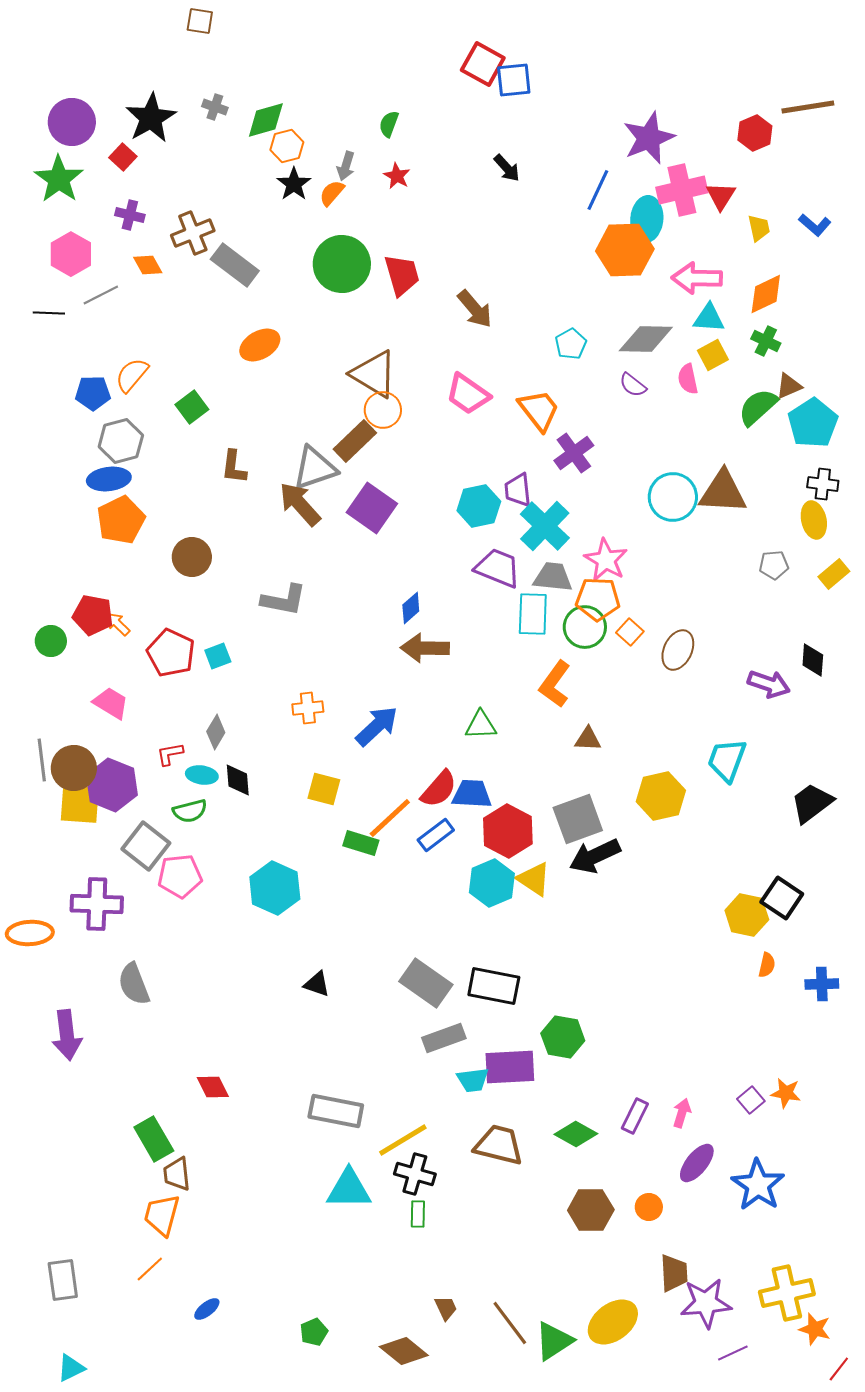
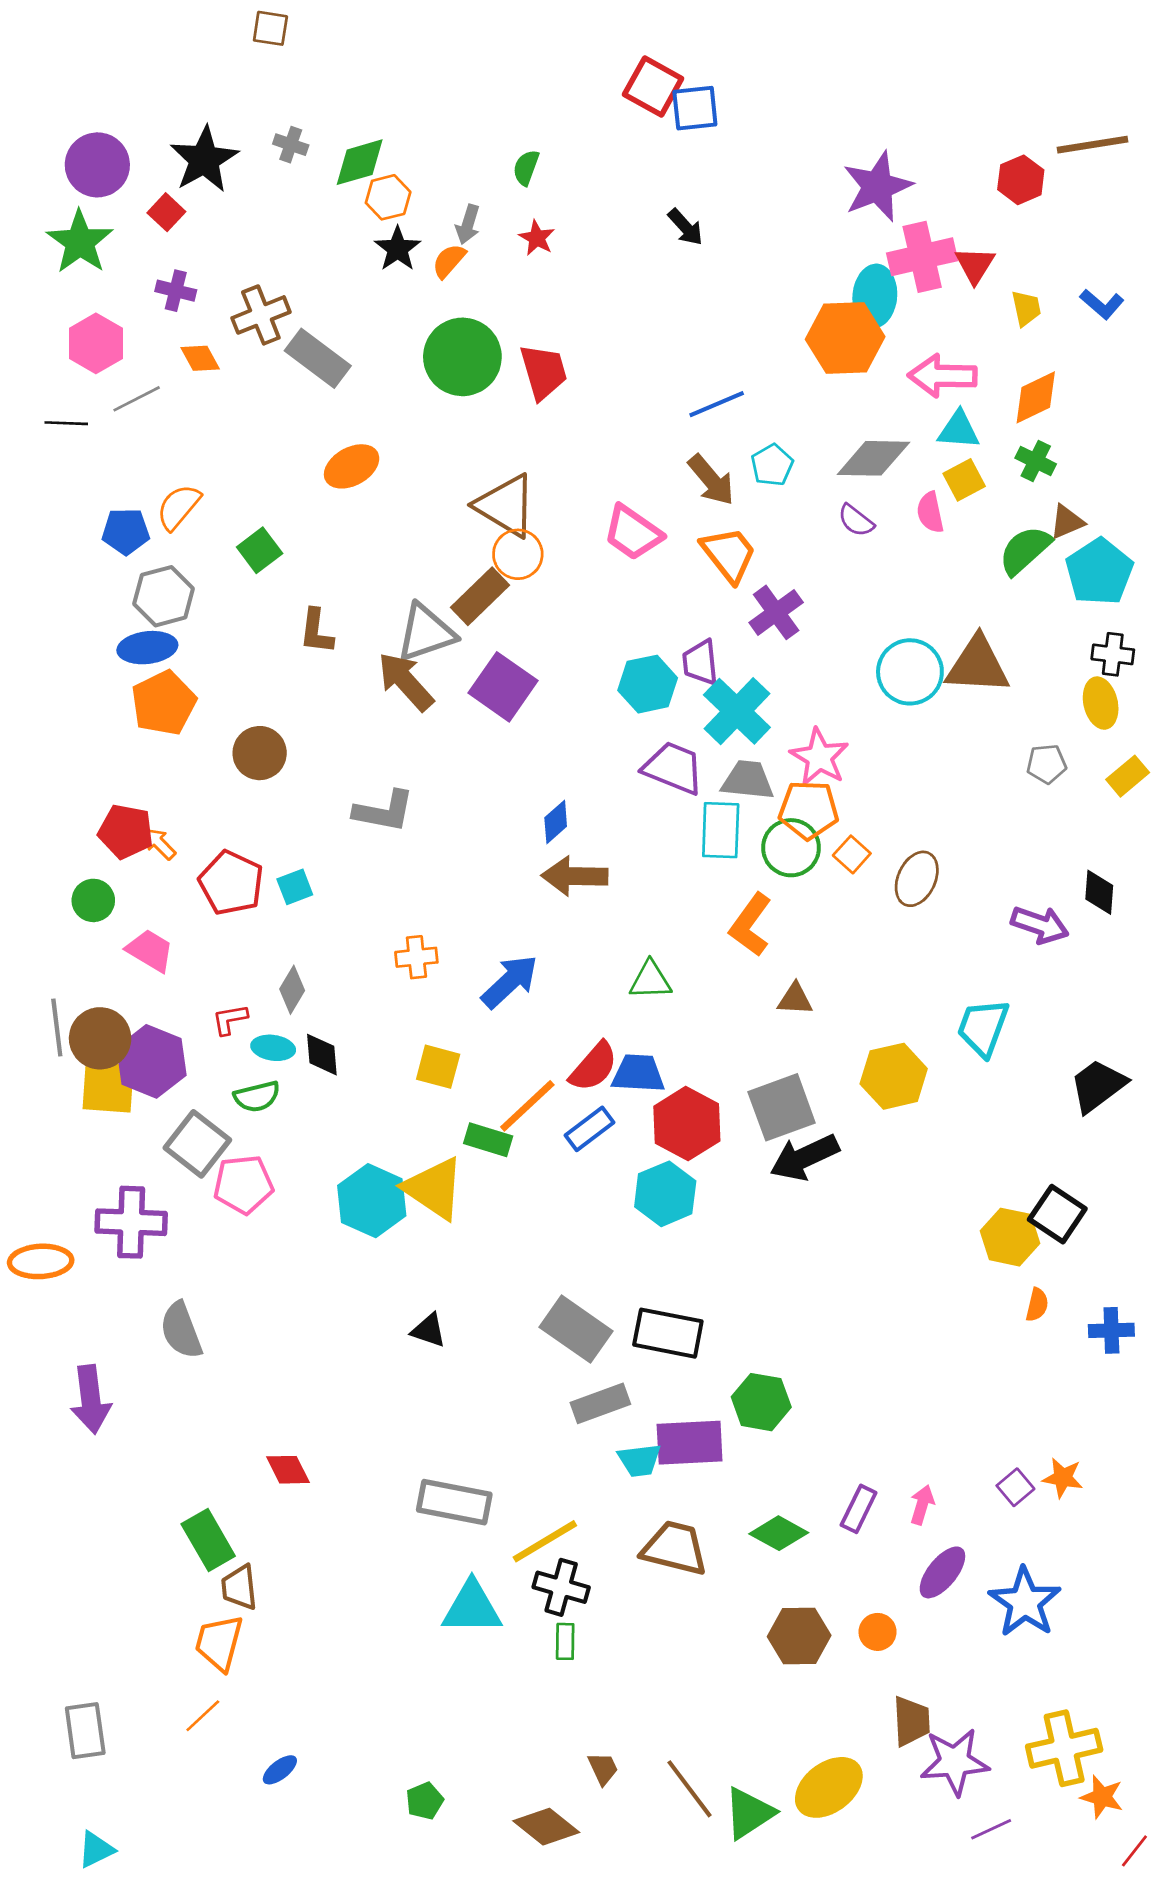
blue line: (598, 190) -> (717, 404), moved, turned 42
brown arrow: (475, 309) -> (711, 480), moved
green circle: (51, 641) -> (93, 900), moved
yellow triangle: (534, 879) -> (434, 1188), moved, size x1.4

